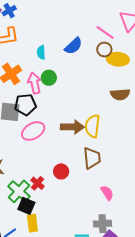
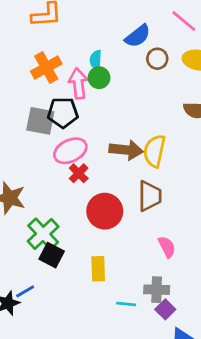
brown circle: (104, 50) -> (157, 59), moved
cyan semicircle: (41, 52) -> (96, 60), moved
red circle: (61, 171) -> (105, 211), size x1.6
red cross: (37, 183) -> (79, 173), moved
yellow rectangle: (32, 223) -> (98, 269), moved

